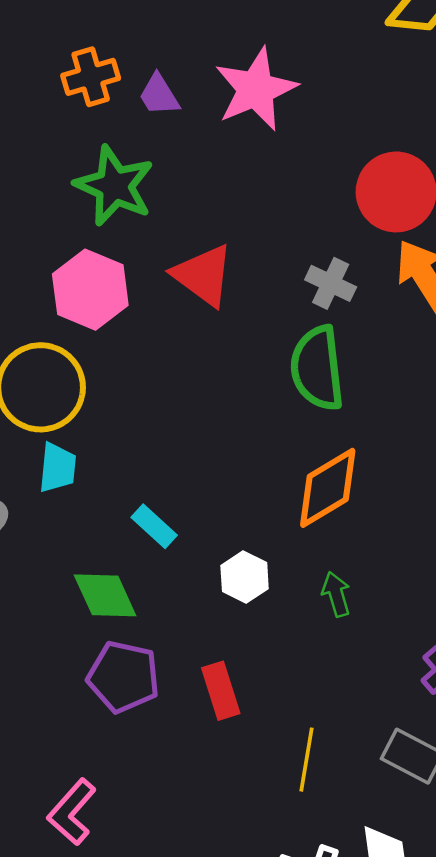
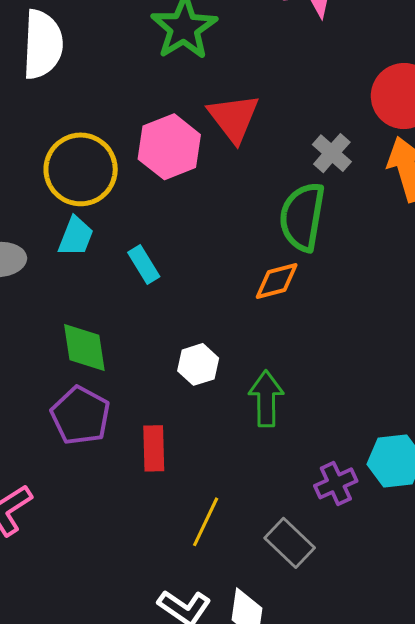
pink hexagon: (90, 290) -> (169, 147), moved
orange diamond: (328, 488) -> (277, 281), moved, size x0.7
cyan rectangle: (154, 526) -> (144, 264), moved
green arrow: (336, 594) -> (266, 399), size x1.5

